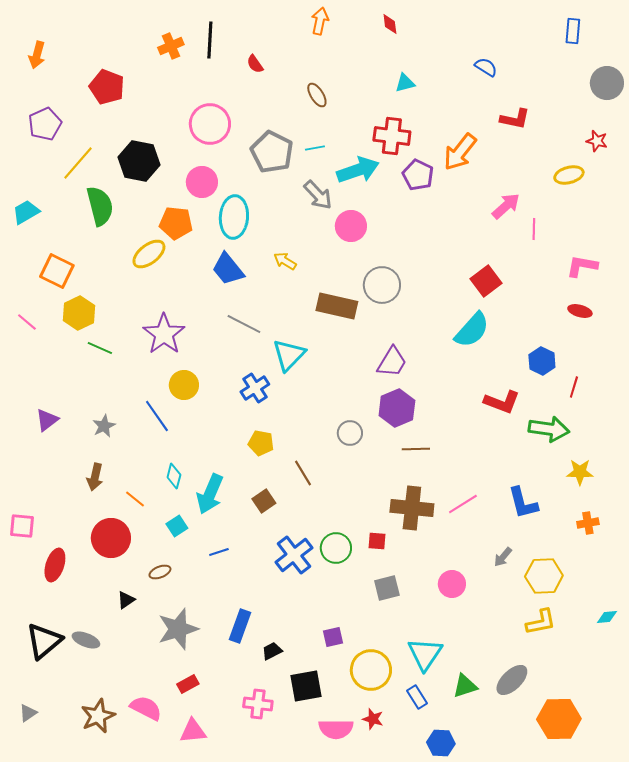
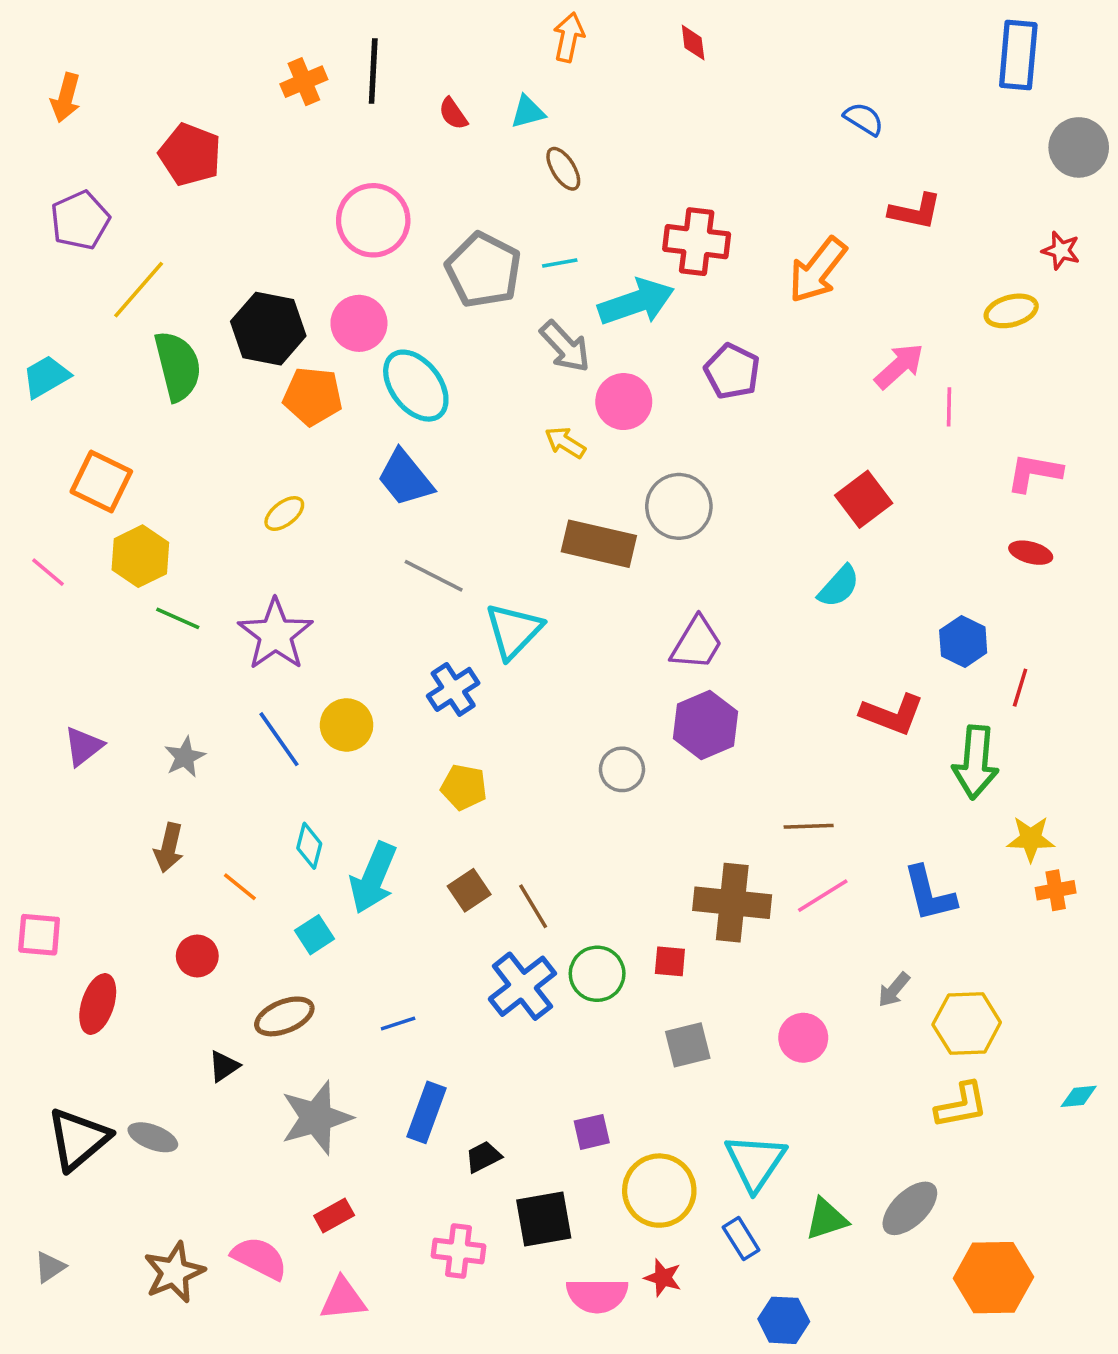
blue rectangle: (573, 31) -> (1018, 55), size x1.5
cyan triangle: (405, 83) -> (528, 112), moved
black hexagon: (139, 161) -> (268, 329), moved
purple pentagon: (418, 175) -> (732, 371), moved
cyan ellipse: (234, 217) -> (416, 386), turned -42
yellow ellipse: (149, 254) -> (284, 514), moved, size x0.7
yellow arrow: (285, 261) -> (565, 442), moved
cyan semicircle: (472, 330) -> (839, 586), size x0.7
purple star: (164, 334) -> (275, 634), moved
yellow circle: (184, 385) -> (347, 725), moved
green arrow: (549, 429) -> (976, 762), turned 87
brown line: (416, 449) -> (809, 826), moved
brown line: (303, 473) -> (533, 906), moved
orange cross: (588, 523) -> (1056, 890), moved
red circle: (111, 538) -> (197, 956), size x0.6
blue line: (219, 552) -> (398, 1024), moved
brown ellipse: (160, 572) -> (284, 1016), size x1.5

